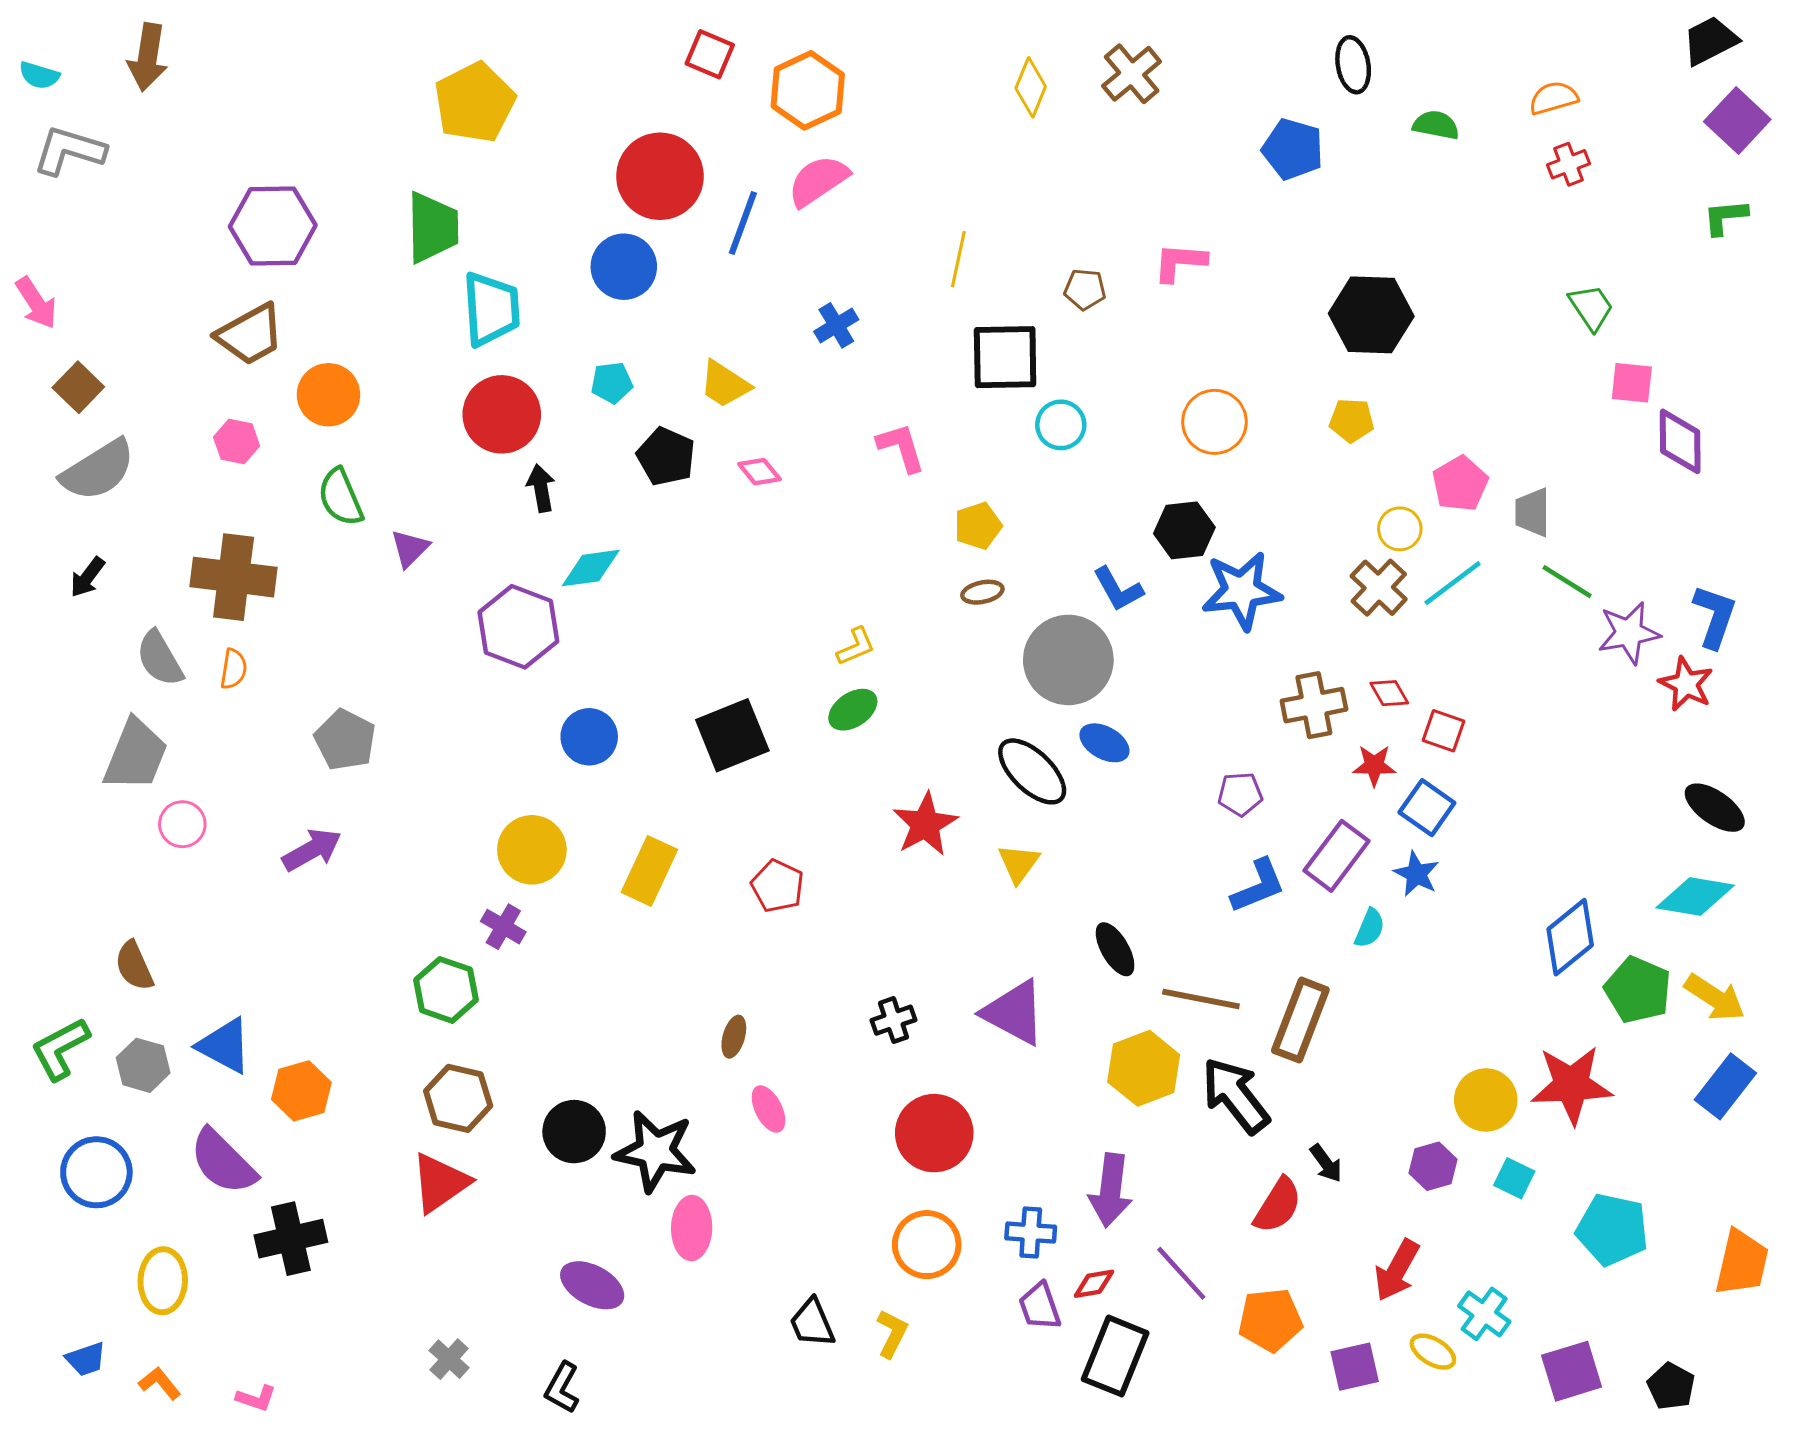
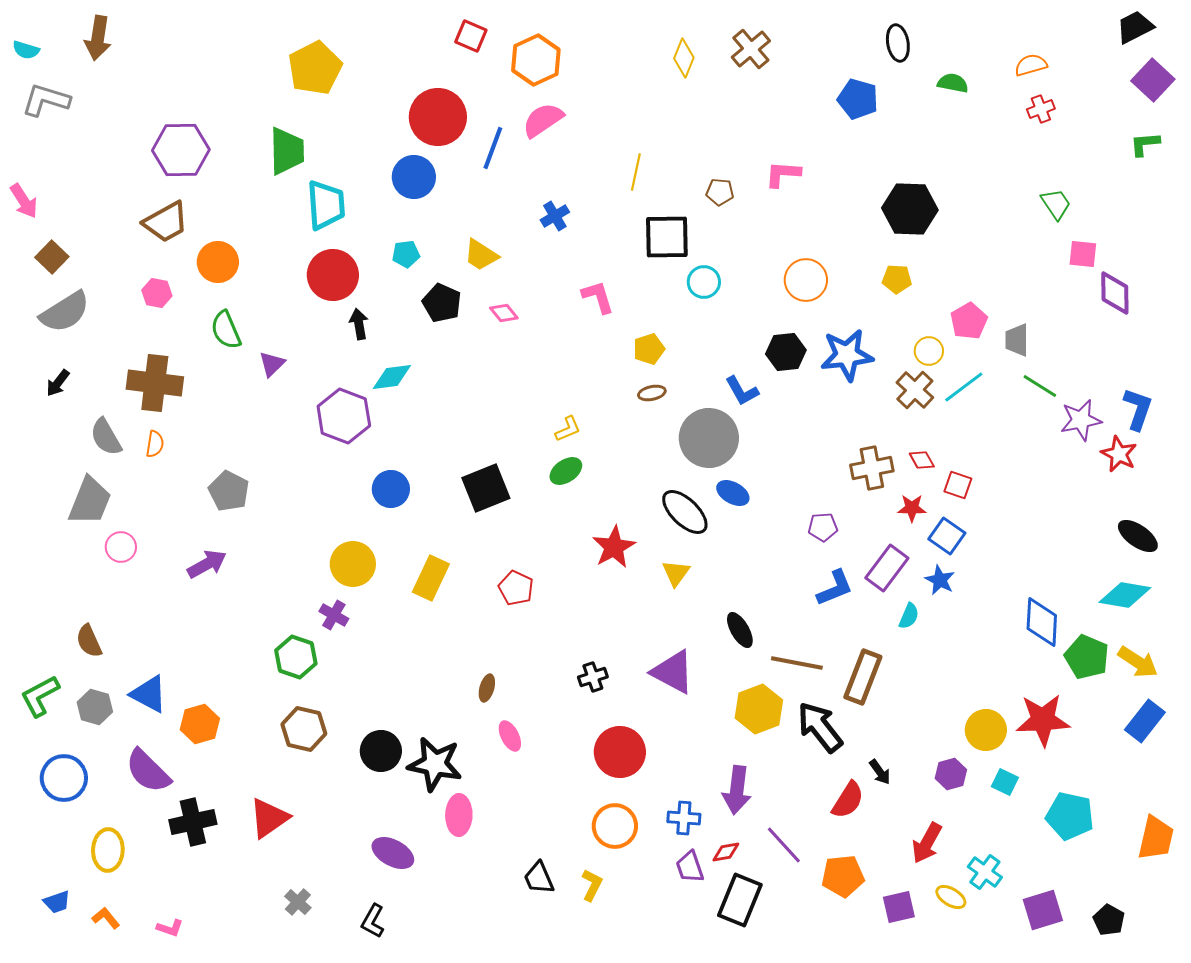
blue star: (1242, 591) -> (847, 355), moved
blue diamond: (1570, 937) -> (1042, 622), turned -48
red triangle: (440, 1183) -> (269, 818), moved

